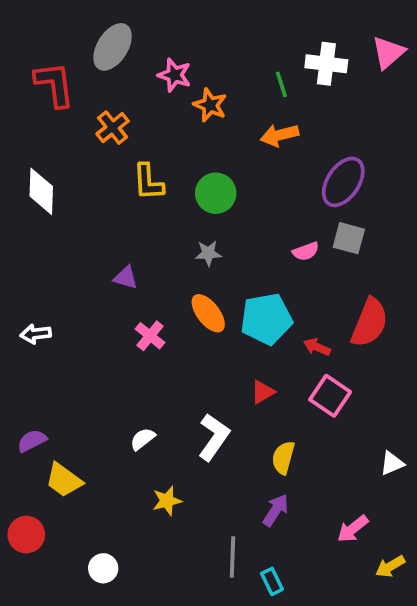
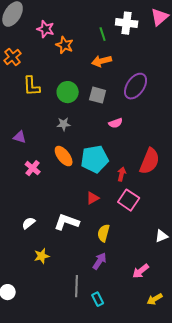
gray square: (349, 238) -> (98, 95), moved
red arrow: (317, 347) -> (122, 174), turned 80
white L-shape: (214, 437) -> (67, 222), turned -105
yellow arrow: (390, 566) -> (155, 299), moved

